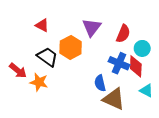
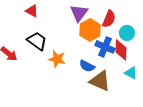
orange hexagon: (71, 47) -> (90, 30), moved
orange star: (39, 82) -> (57, 59), moved
blue semicircle: (100, 83) -> (87, 66), turned -49

